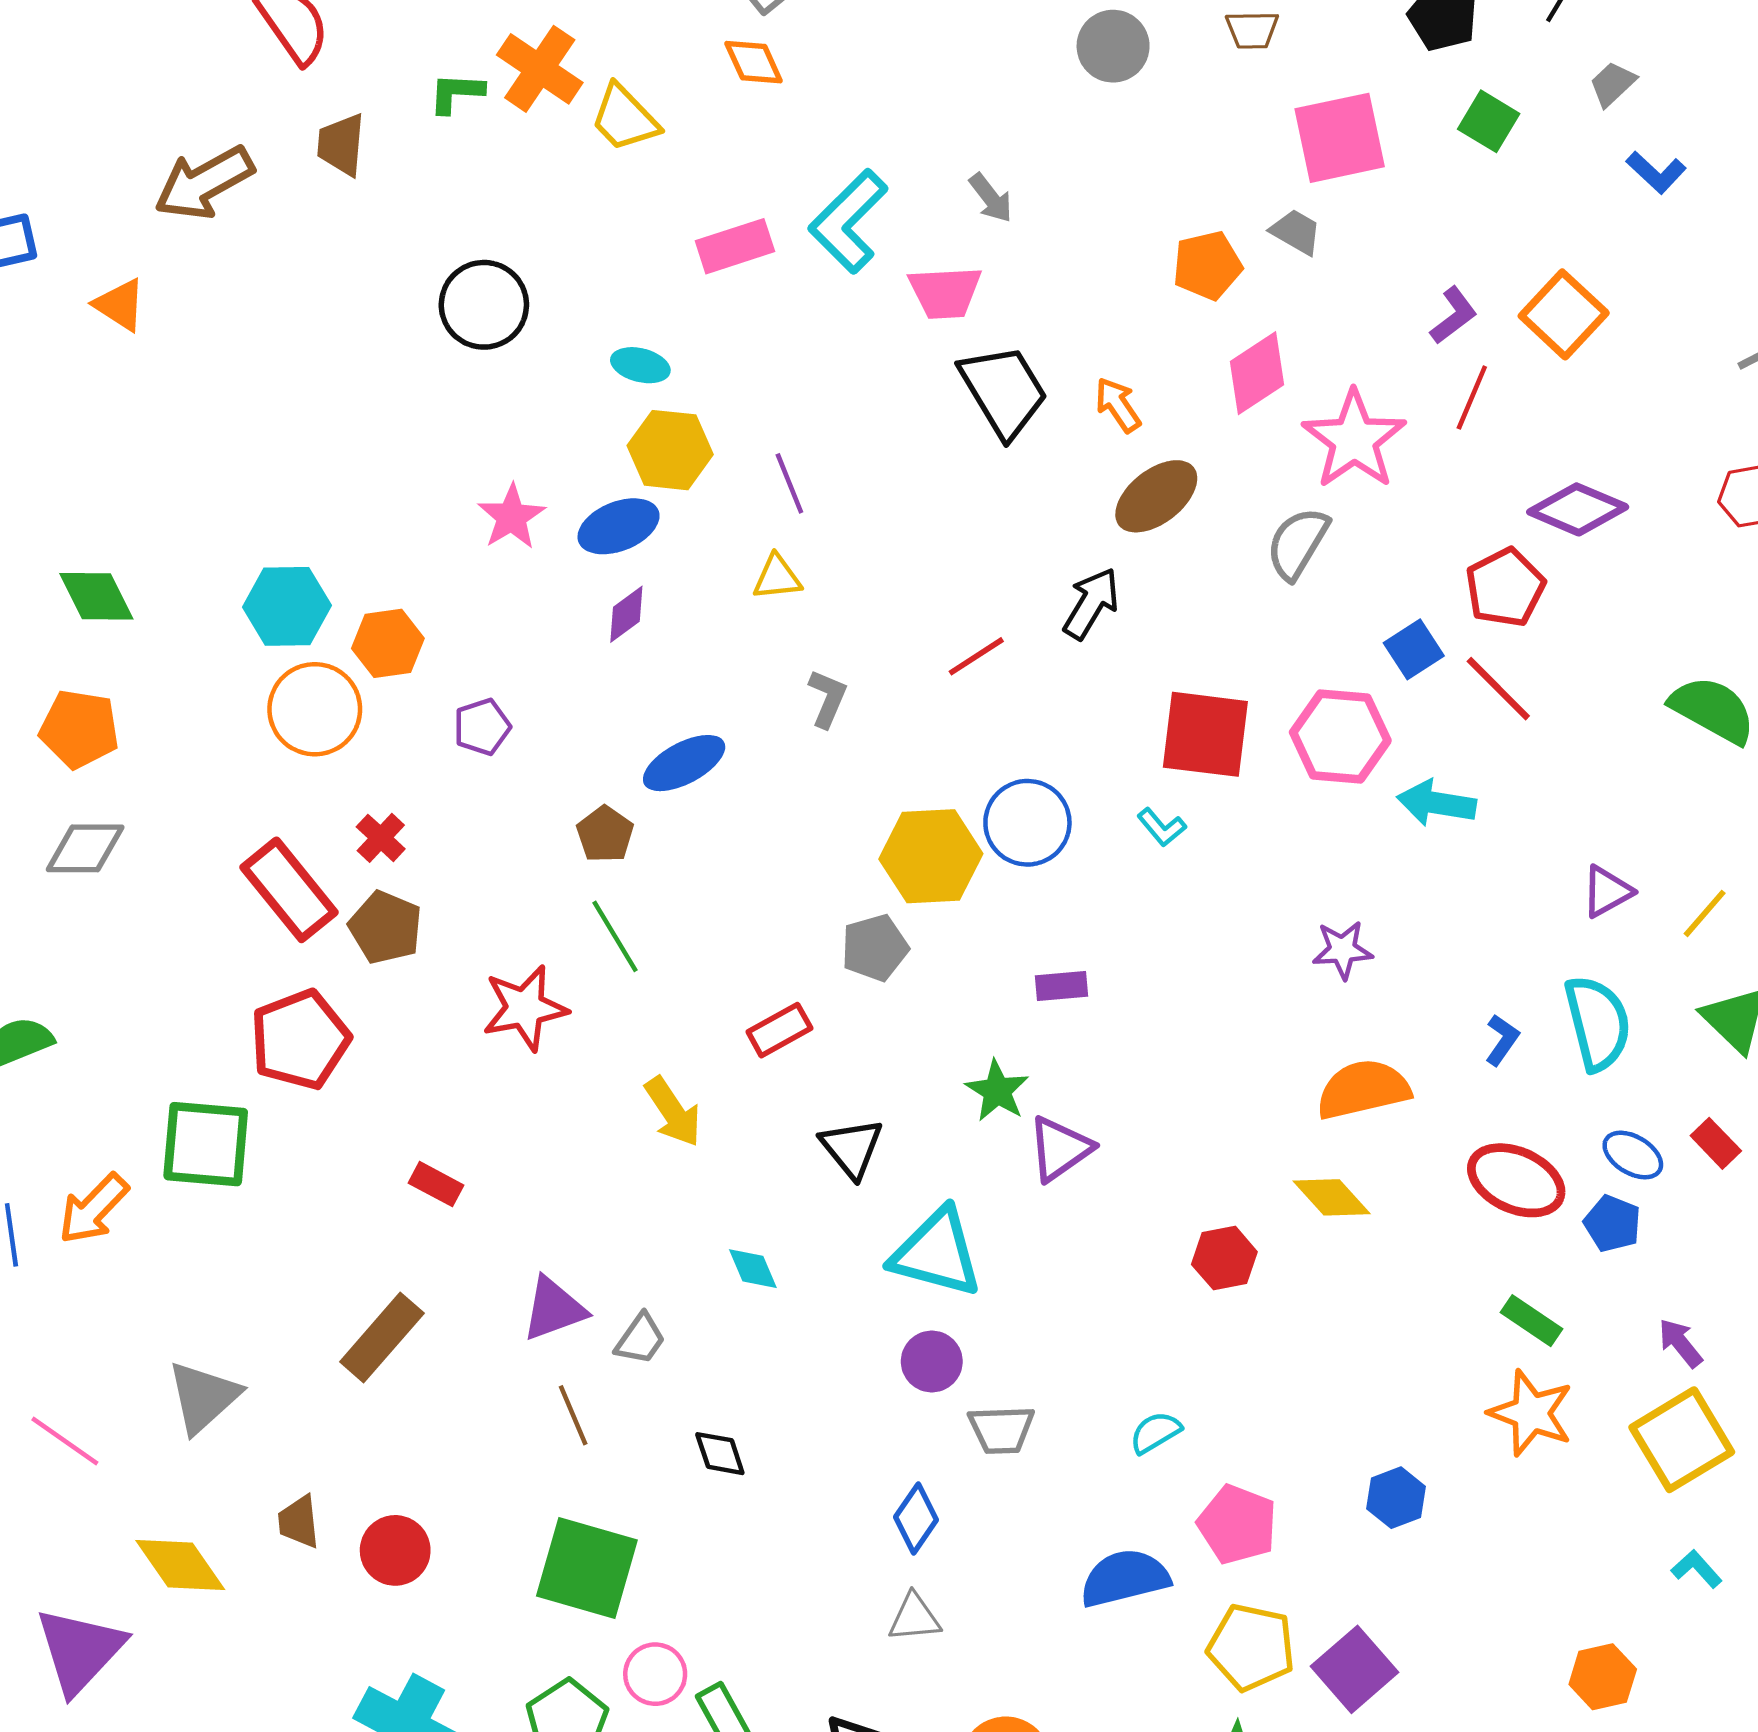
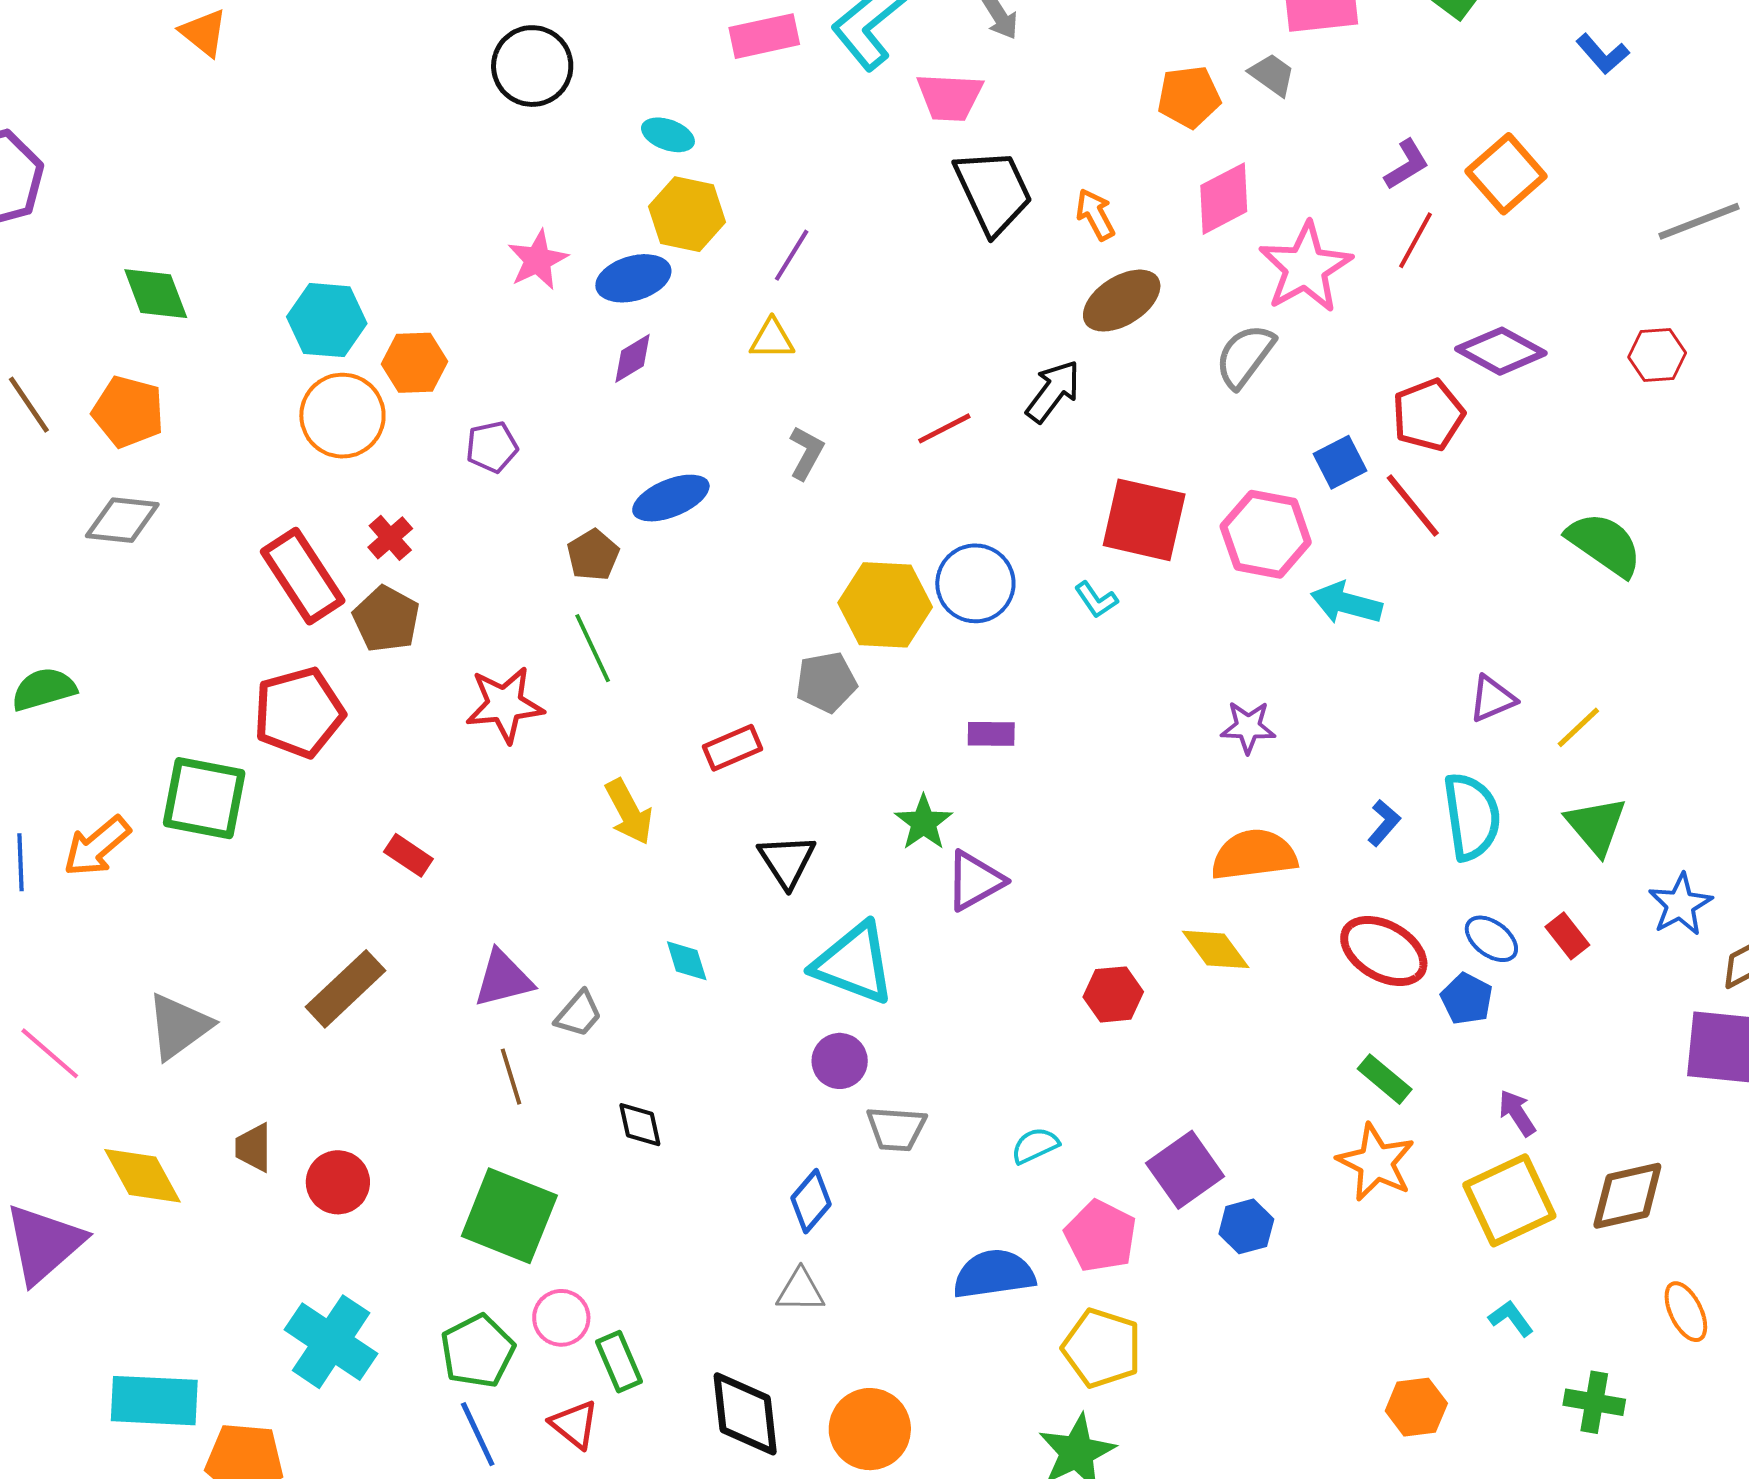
purple line: (789, 483) -> (792, 255), turned 48
purple square: (1355, 1669) -> (1185, 1170), moved

